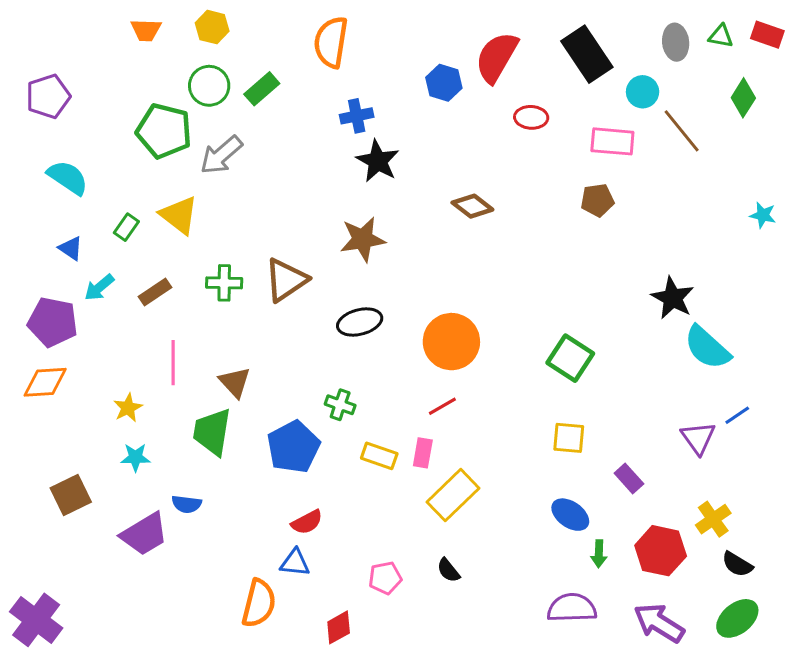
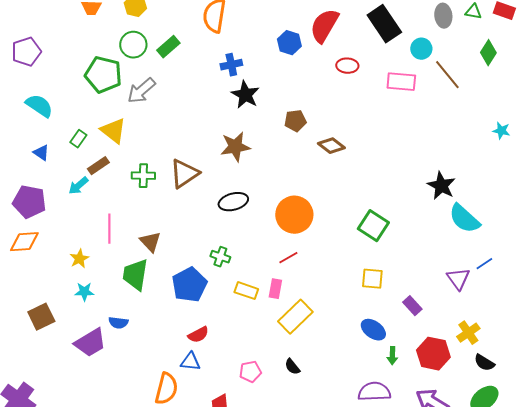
brown pentagon: (597, 200) -> (295, 121), moved
brown diamond: (472, 206) -> (331, 146), moved
cyan arrow: (99, 287) -> (78, 186), moved
brown rectangle: (155, 292) -> (98, 166), moved

